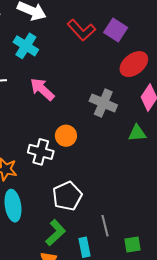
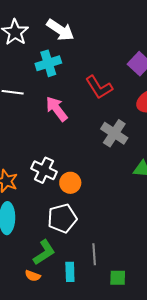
red L-shape: (81, 30) -> (99, 87), moved
cyan cross: (26, 46) -> (48, 63), turned 30
orange circle: (66, 136) -> (70, 183), moved

